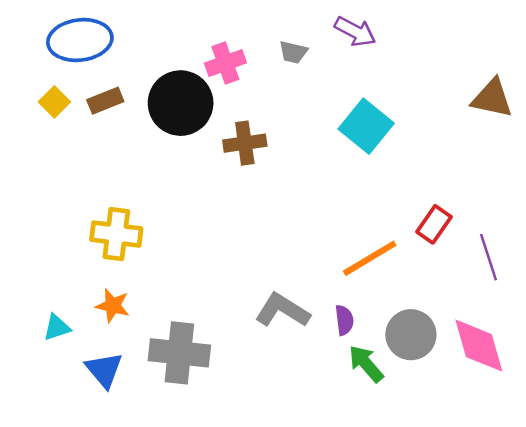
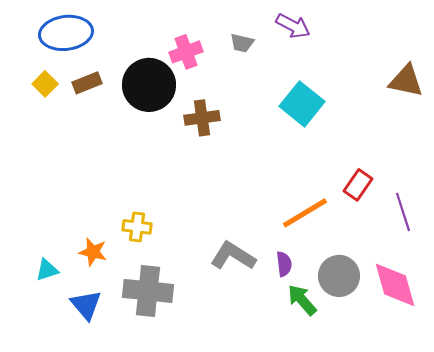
yellow cross: (116, 234) -> (137, 227), moved, size x0.7

